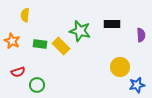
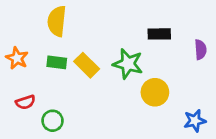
yellow semicircle: (25, 15) -> (57, 21), moved, size x1.5
green star: (80, 31) -> (128, 64), moved
yellow circle: (120, 67) -> (155, 92), moved

